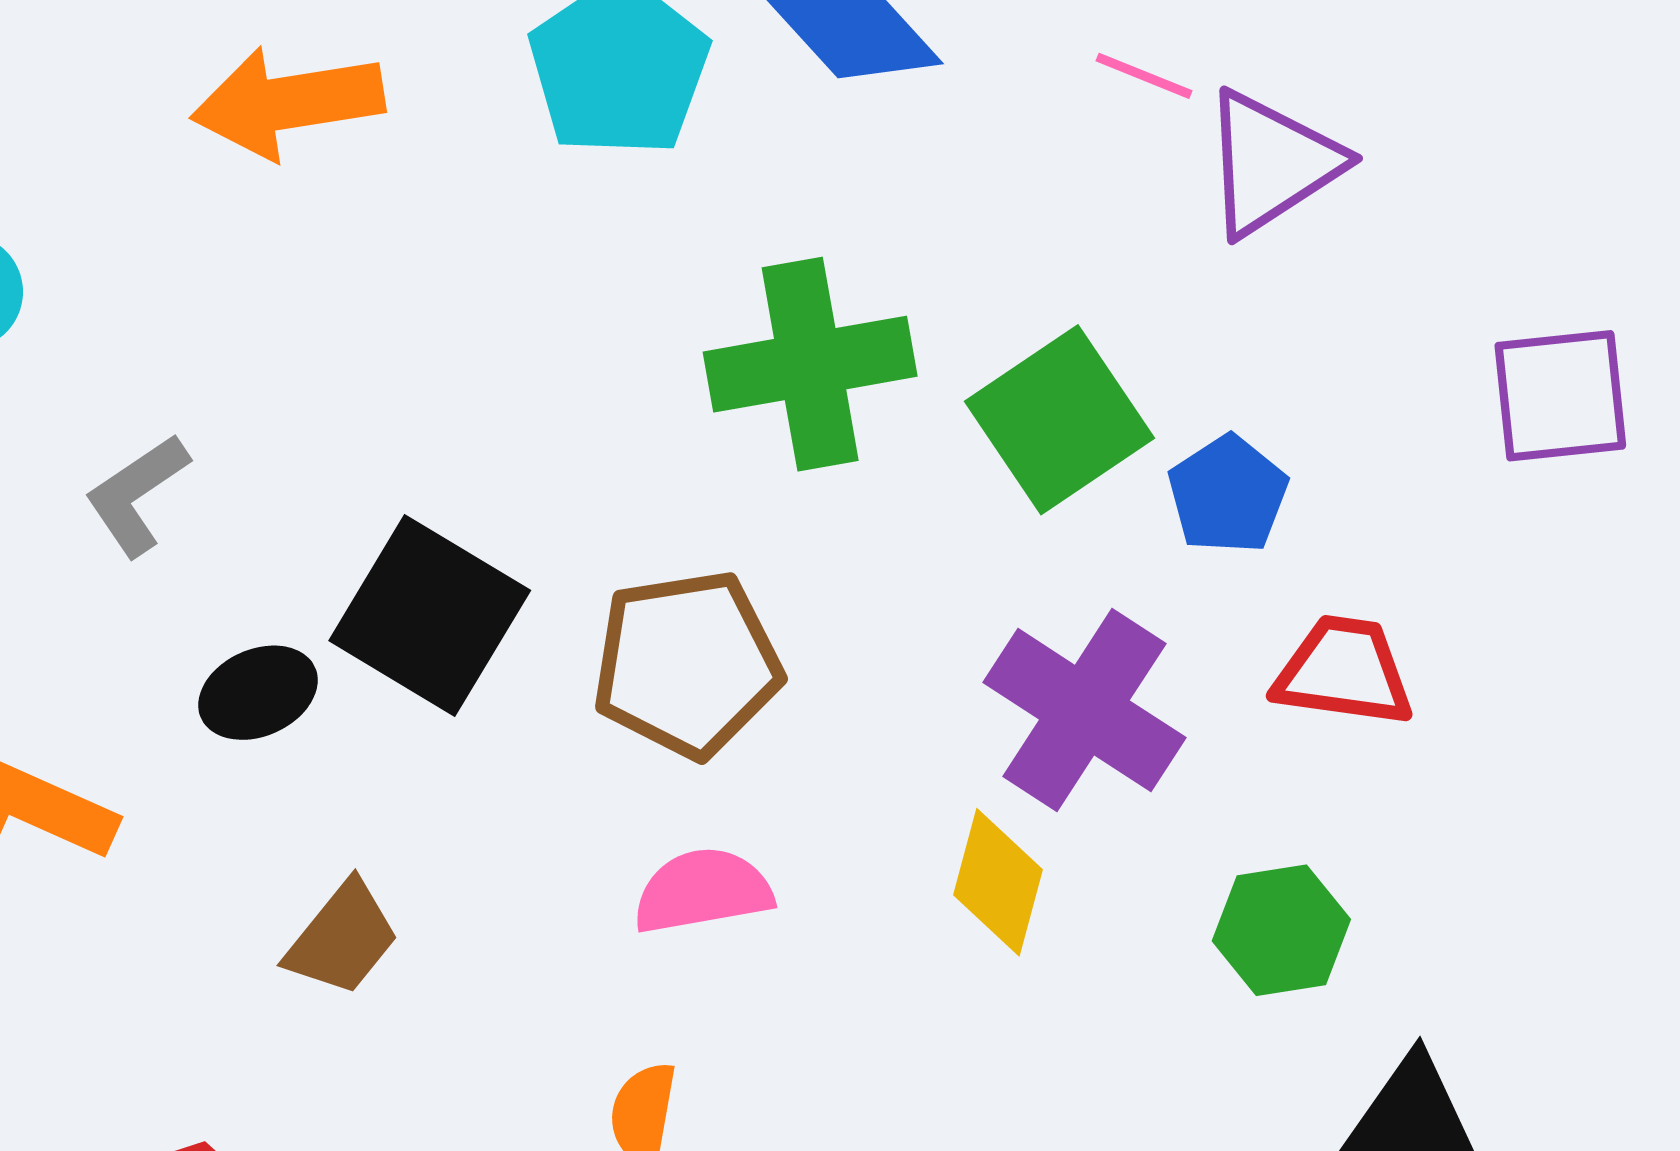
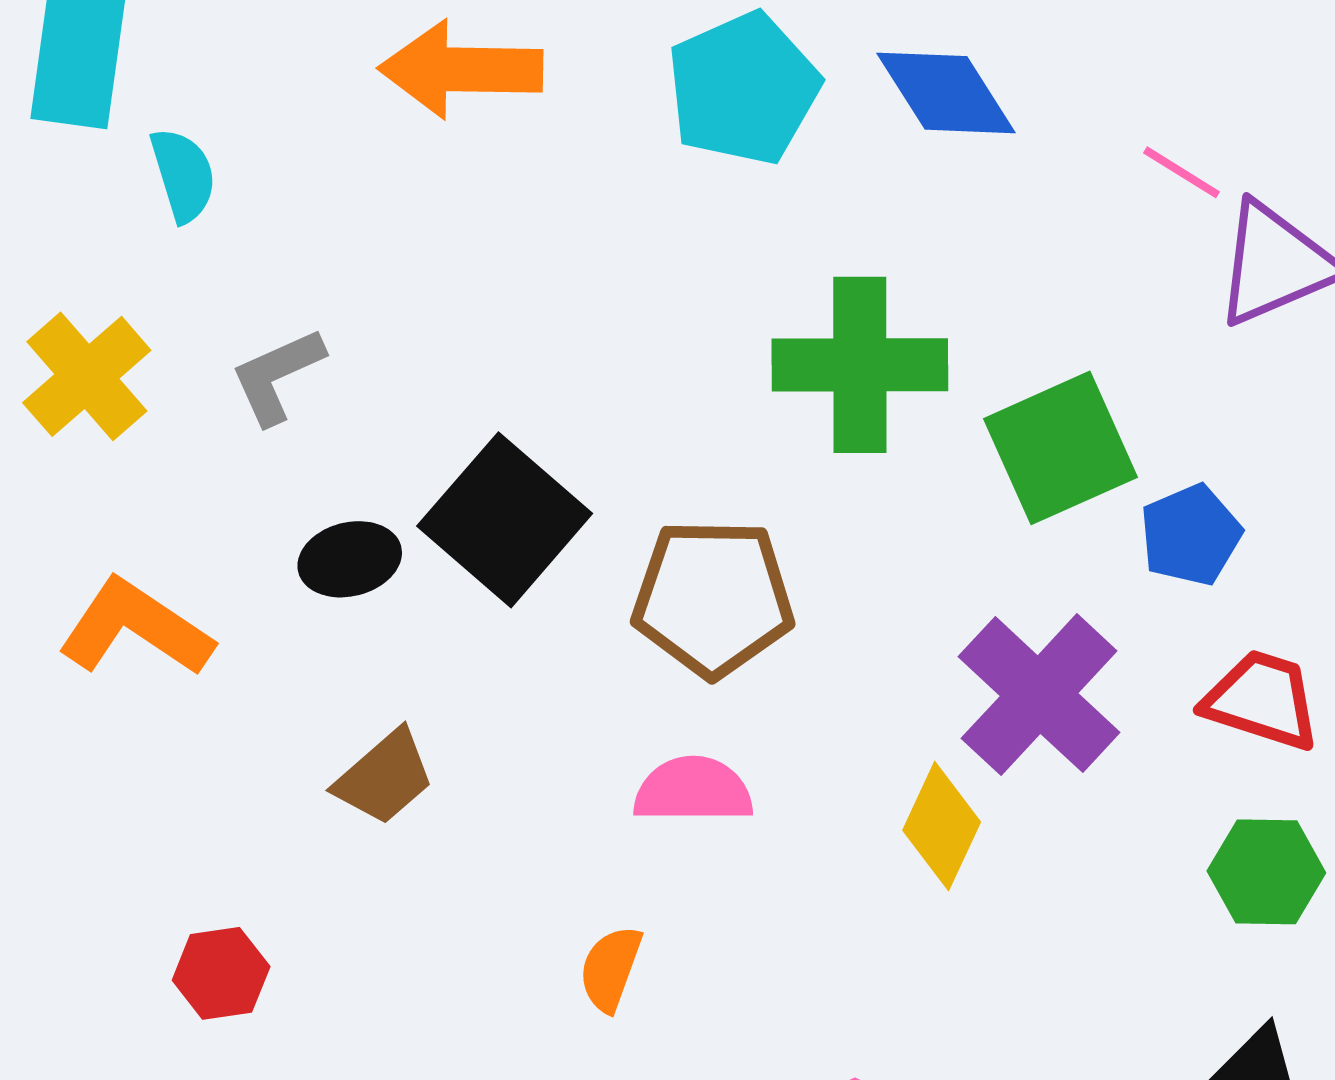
green hexagon: (1281, 930) -> (1266, 872), moved

